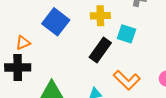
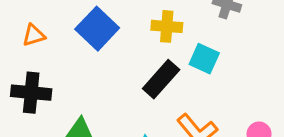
orange triangle: (23, 43) -> (34, 35), moved

